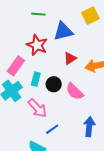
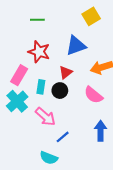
blue triangle: (63, 31) -> (76, 46), moved
red triangle: (70, 58) -> (66, 72), moved
pink semicircle: (75, 91) -> (93, 95), moved

